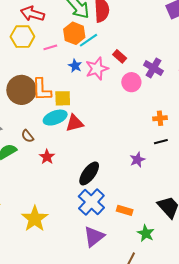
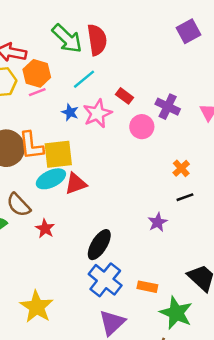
orange hexagon: (74, 33) -> (37, 73), moved
yellow square: (63, 98) -> (58, 154), size x1.4
orange cross: (160, 118) -> (181, 168), turned -32
brown semicircle: (27, 136) -> (19, 205), size x1.5
green star: (146, 233) -> (176, 313), size x1.5

